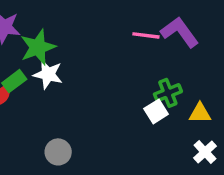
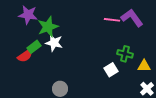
green cross: (168, 93) -> (125, 54), turned 35
white square: (156, 111) -> (111, 70), moved

